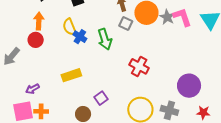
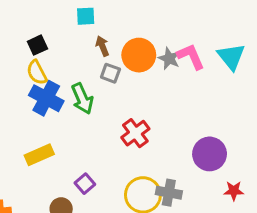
yellow semicircle: (69, 27) -> (37, 72), moved
blue cross: (80, 37) -> (46, 98), size x1.6
red cross: (139, 66) -> (135, 133), turned 30
gray cross: (169, 110) -> (169, 193), moved

